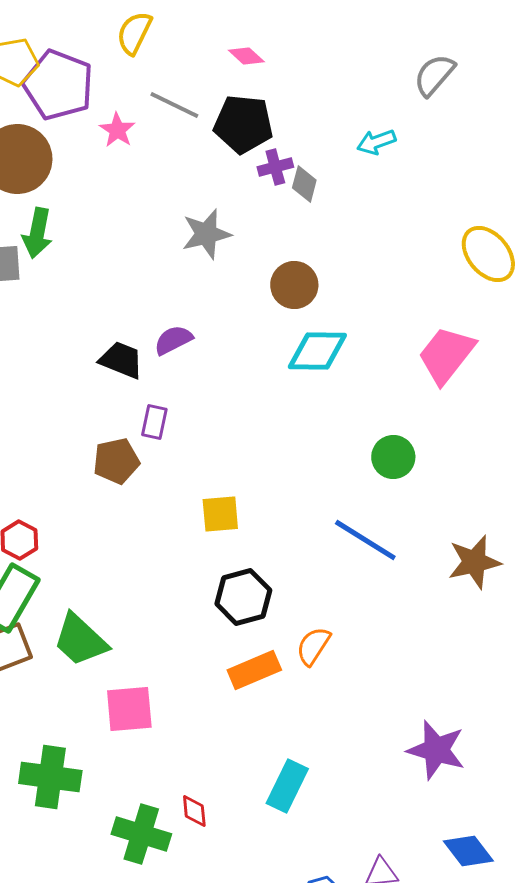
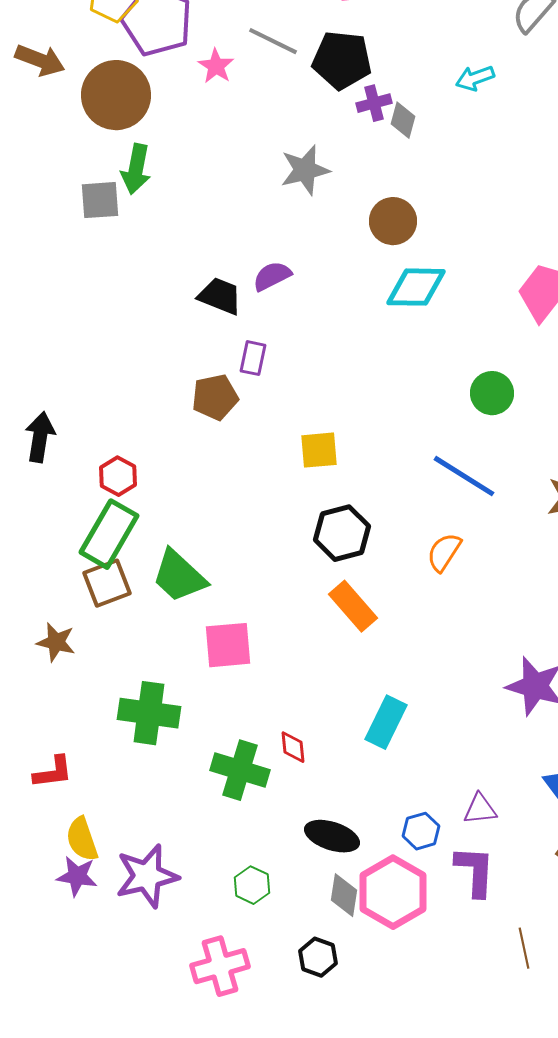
orange semicircle: (313, 646) -> (444, 552), moved
orange rectangle: (254, 670) -> (353, 606), turned 72

